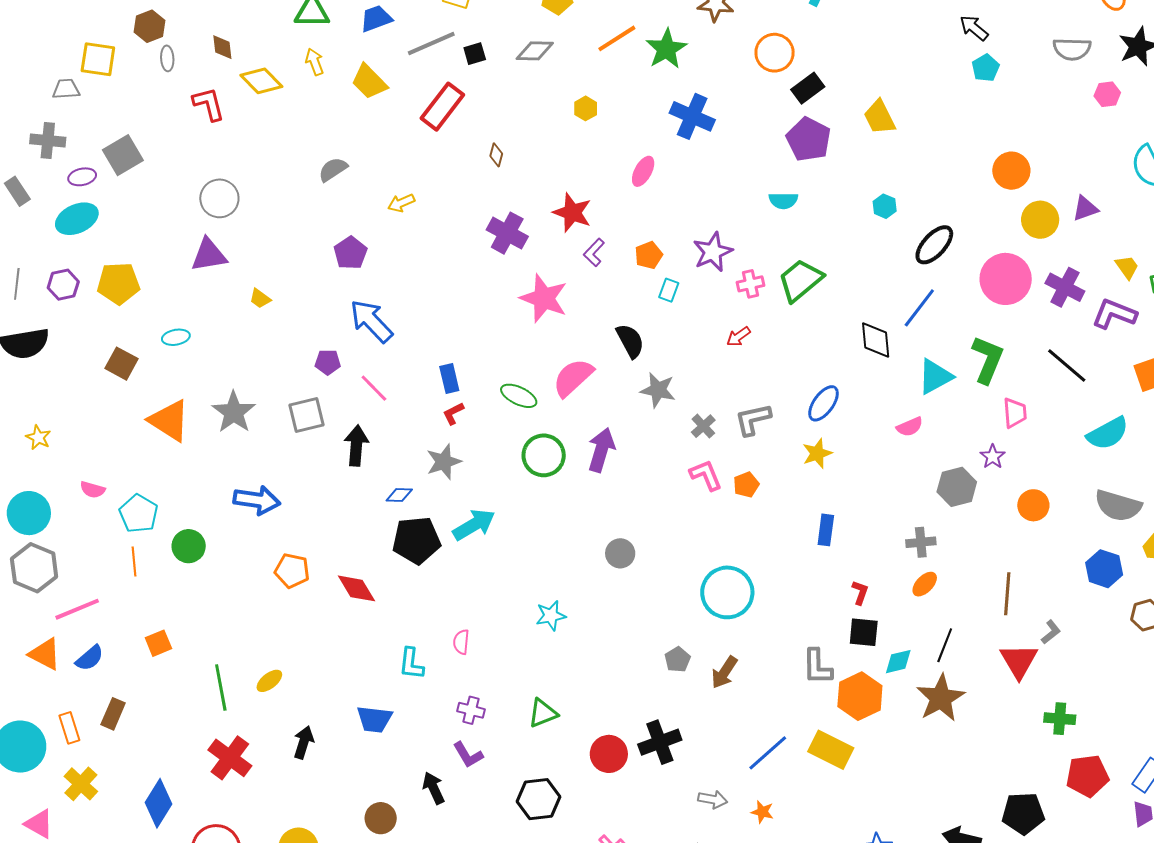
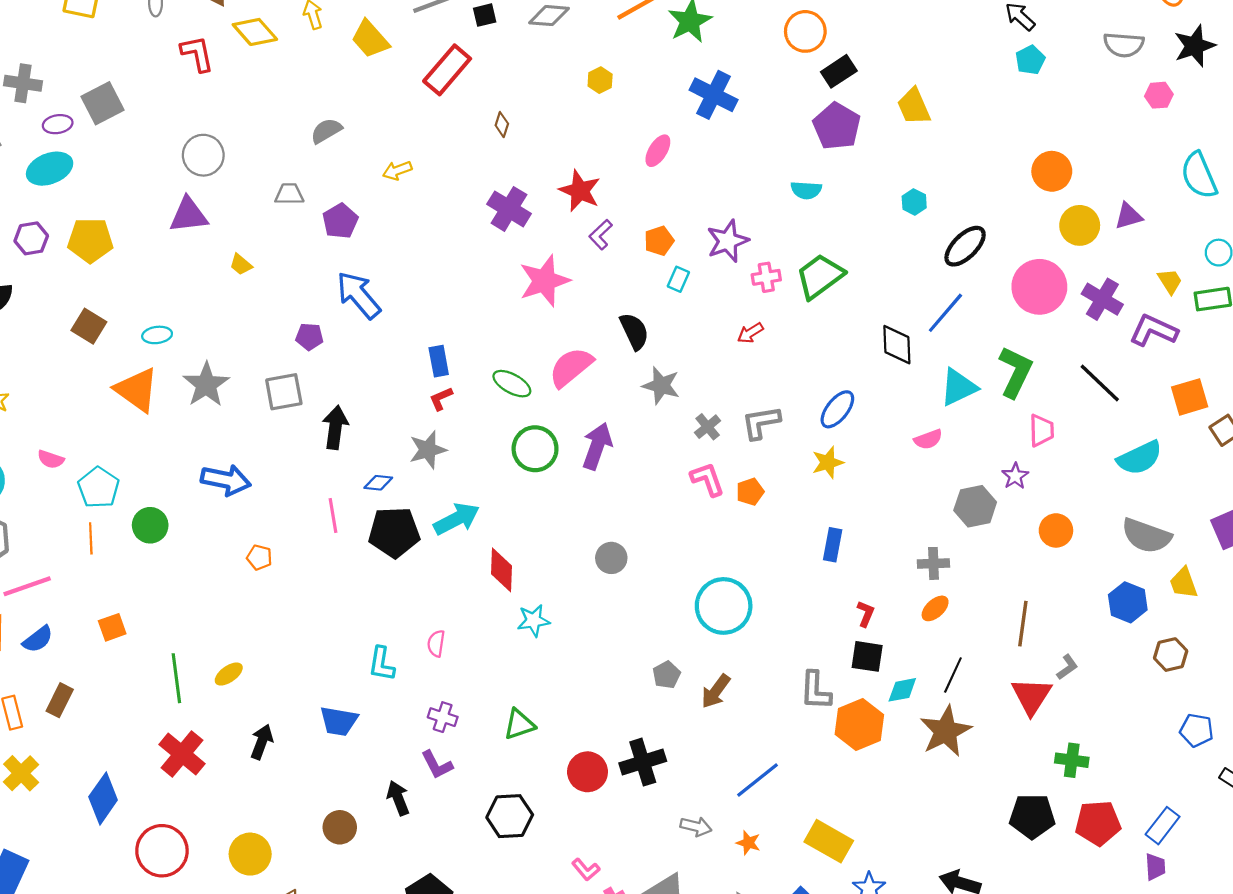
gray trapezoid: (66, 89) -> (289, 194), moved
pink star: (544, 298) -> (544, 281), turned 30
cyan ellipse: (176, 337) -> (157, 335), moved
pink line: (374, 388) -> (333, 515), moved, turned 32
orange pentagon: (292, 571) -> (259, 557), size x0.7
red diamond: (356, 588) -> (501, 570), moved, turned 30
yellow rectangle: (831, 750) -> (829, 841), moved
black pentagon: (1023, 813) -> (1032, 816), moved

